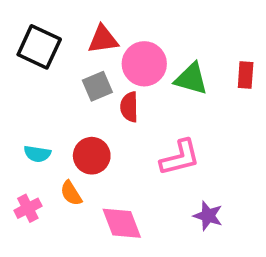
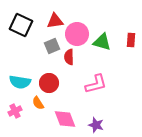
cyan semicircle: (37, 154) -> (20, 82), size x1.5
purple star: (208, 216) -> (96, 125), moved

